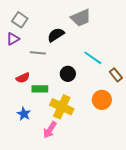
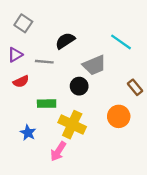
gray trapezoid: (81, 18) -> (94, 65), moved
purple triangle: (13, 39) -> (15, 55), moved
cyan line: (93, 58) -> (121, 42), moved
red semicircle: (23, 78) -> (21, 81), moved

